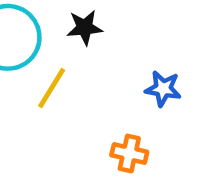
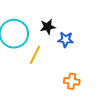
blue star: (163, 89) -> (66, 40), moved

